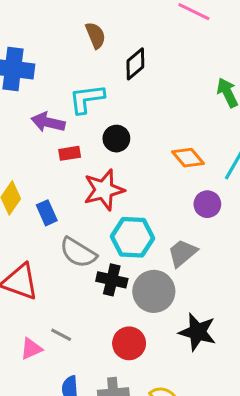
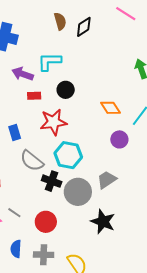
black diamond: (135, 64) -> (84, 27), moved
gray trapezoid: (182, 253) -> (107, 180), moved
red circle: (129, 343) -> (46, 222), moved

